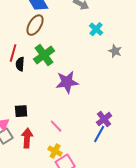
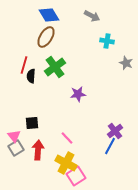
cyan cross: (96, 29) -> (107, 41), turned -32
purple star: (67, 82) -> (78, 94), size x0.7
yellow cross: (55, 151) -> (66, 163), size x1.5

